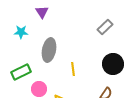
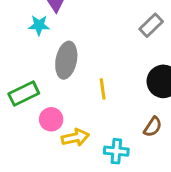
cyan star: (21, 32) -> (39, 25), moved

